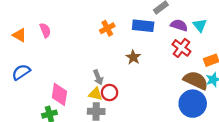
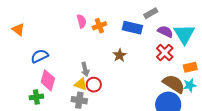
cyan triangle: (200, 25) -> (184, 34), size x1.6
pink semicircle: (45, 30) -> (82, 21), moved
orange triangle: (19, 35) -> (18, 29), moved
blue semicircle: (21, 72) -> (40, 56), moved

